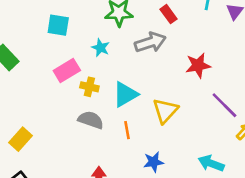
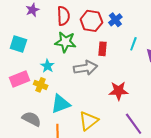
red rectangle: (168, 14) -> (102, 49), turned 32
yellow cross: (89, 87) -> (41, 85), moved

